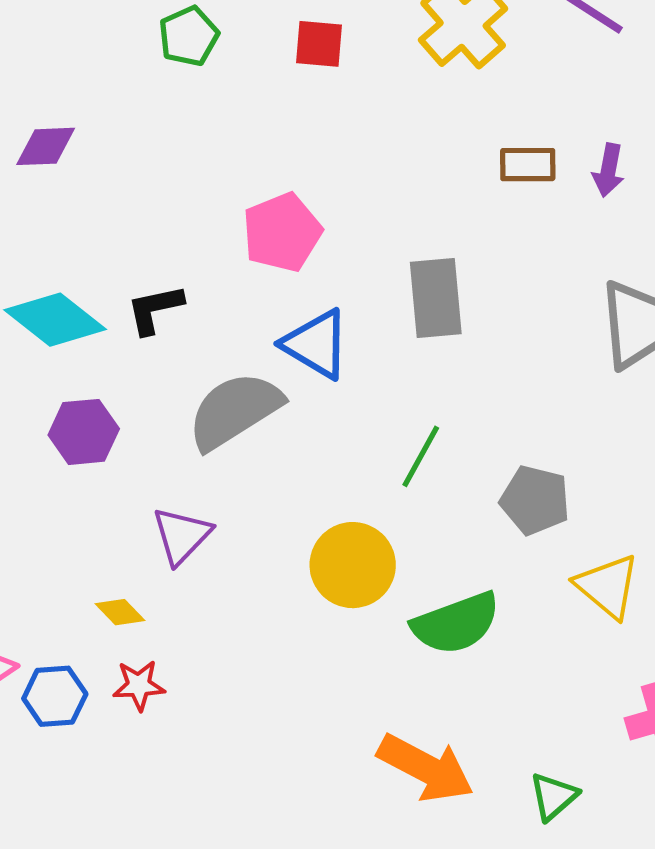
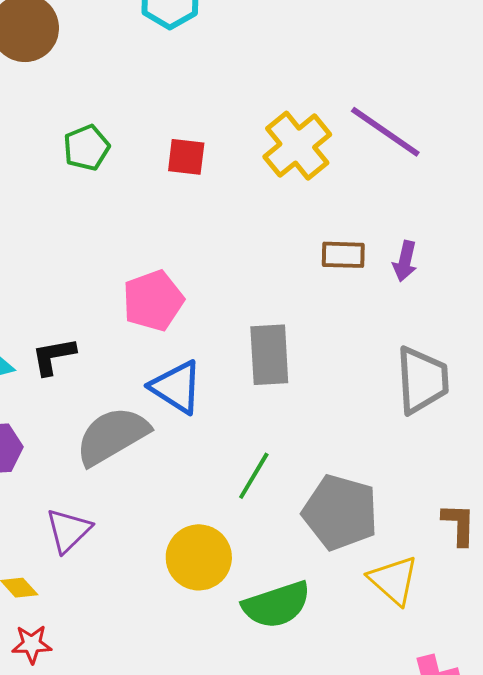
gray pentagon: (535, 500) -> (340, 512), size x1.4

